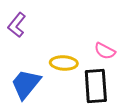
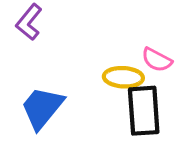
yellow ellipse: (64, 63) -> (123, 77), moved

